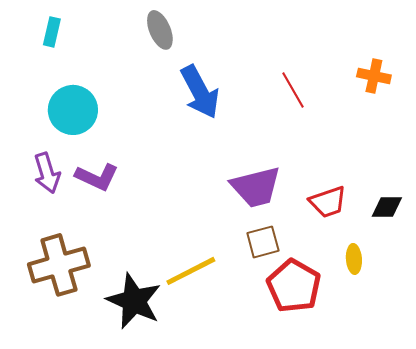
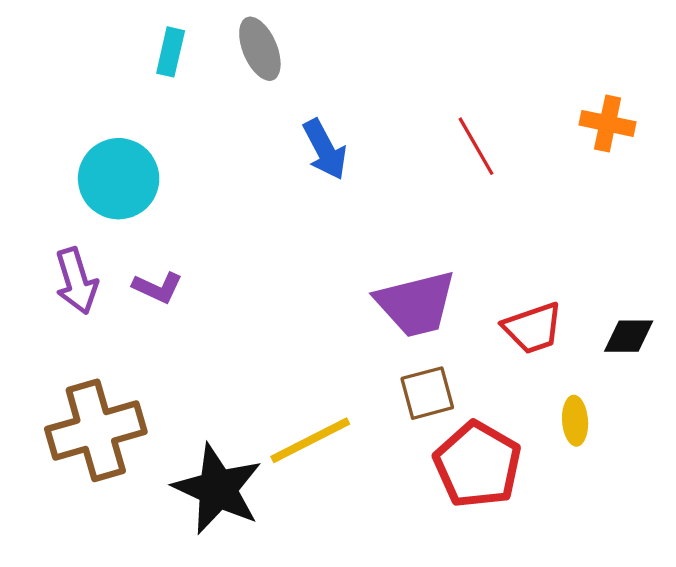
cyan rectangle: (52, 32) -> (171, 52), moved
blue arrow: (200, 92) -> (325, 149), size x0.7
purple L-shape: (97, 177) -> (158, 288), size x0.7

